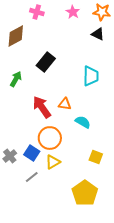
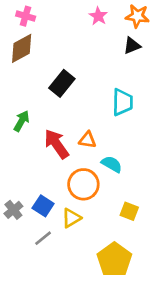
pink cross: (37, 12) -> (26, 16), moved
black triangle: (98, 34) -> (132, 46), turned -48
green arrow: (16, 79) -> (22, 121), moved
orange circle: (50, 138) -> (83, 184), moved

